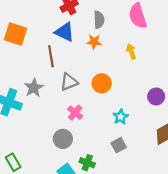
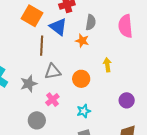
orange square: (15, 34) -> (32, 16), moved
yellow arrow: (131, 51) -> (107, 65), moved
gray star: (34, 88) -> (29, 84), moved
cyan star: (121, 117) -> (84, 111), moved

